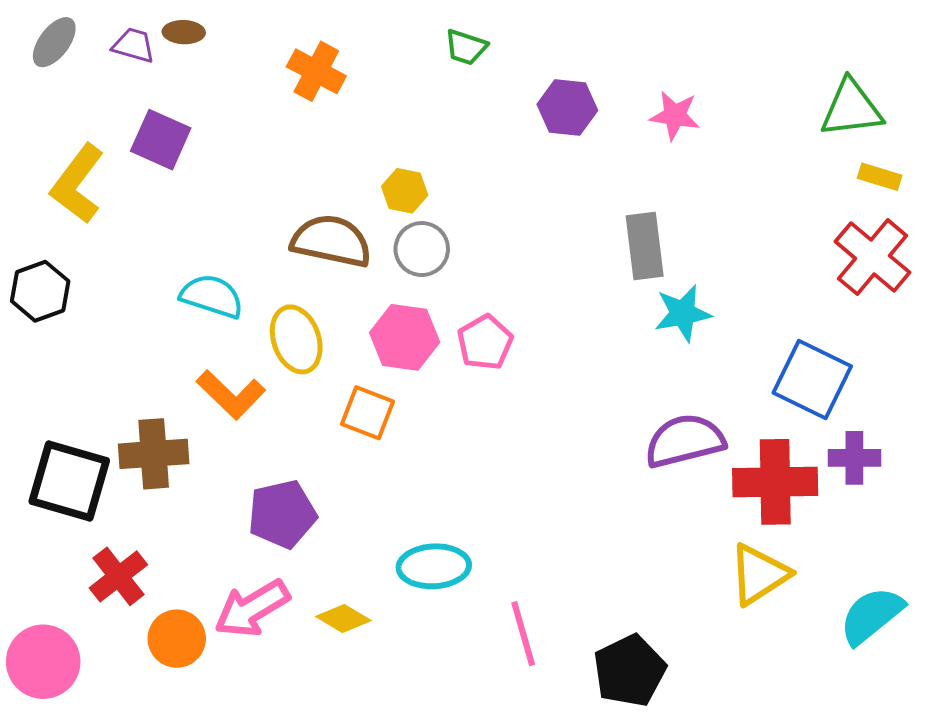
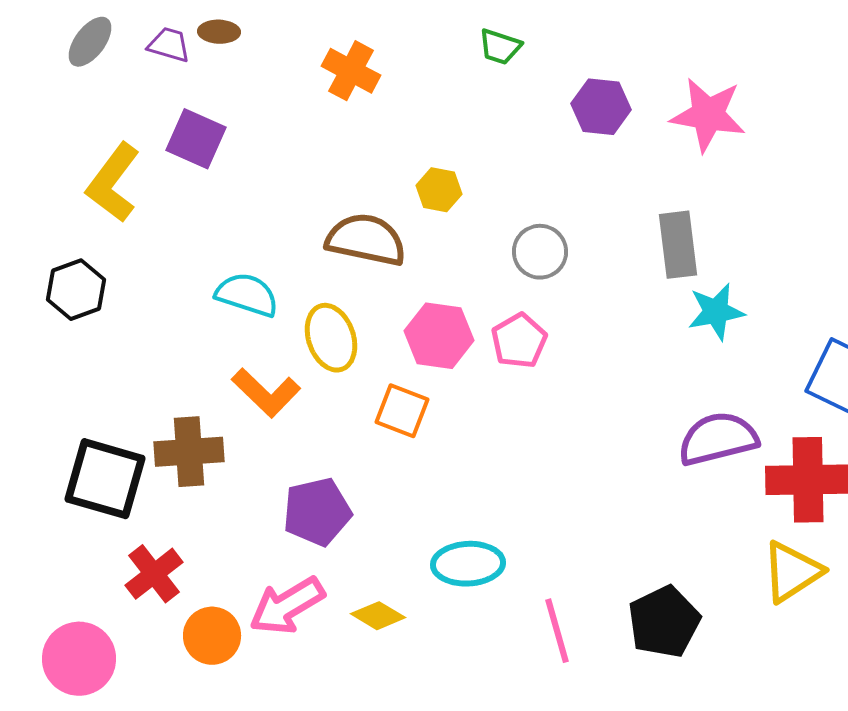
pink star: (675, 115) -> (708, 115), size x1.5
gray circle: (422, 249) -> (540, 252), moved
black pentagon: (630, 671) -> (664, 622), moved

